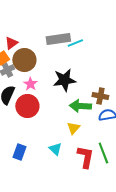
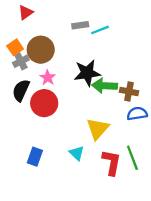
gray rectangle: (58, 39) -> (80, 25), size x0.6
red triangle: (11, 43) -> (26, 12), moved
green arrow: (80, 106) -> (105, 86), moved
yellow triangle: (73, 128) -> (98, 129), size x1.5

